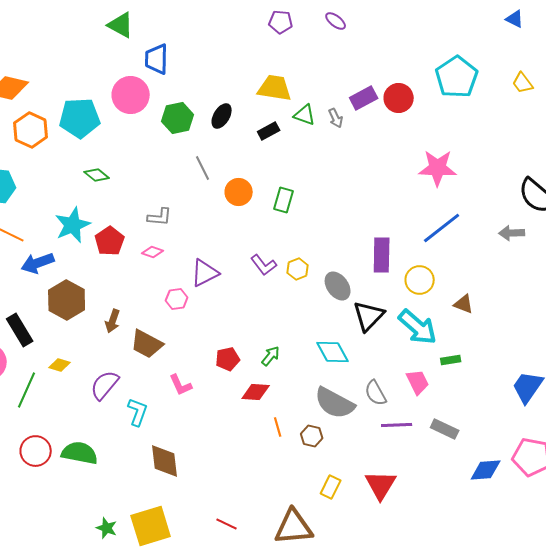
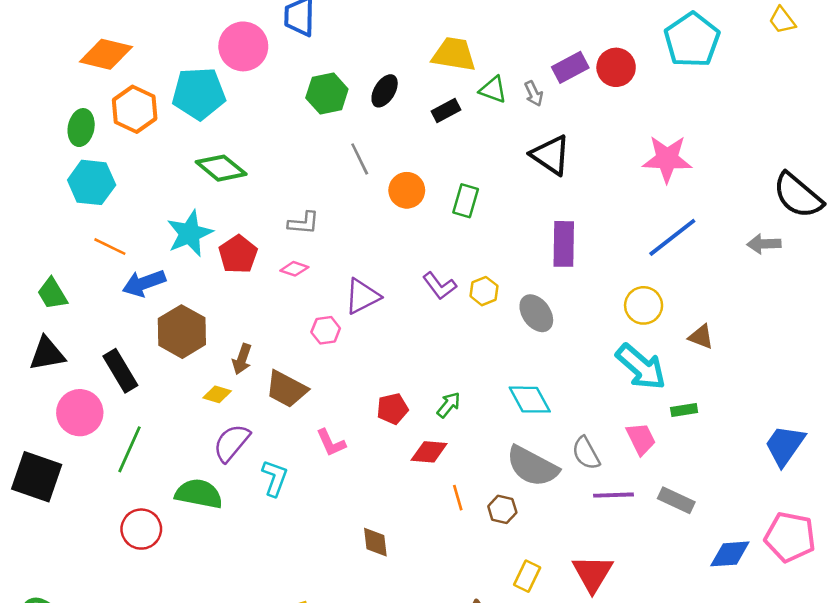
yellow trapezoid: (523, 83) -> (782, 20), moved
pink circle: (131, 95) -> (243, 46), moved
green diamond: (97, 175) -> (221, 168), size x1.5
purple rectangle: (382, 255) -> (564, 244), moved
black triangle: (369, 316) -> (551, 155), moved, turned -40
yellow diamond: (60, 365) -> (217, 394), moved
green semicircle: (80, 453) -> (199, 494), moved
brown diamond: (165, 461) -> (375, 542), moved, size x0.7

